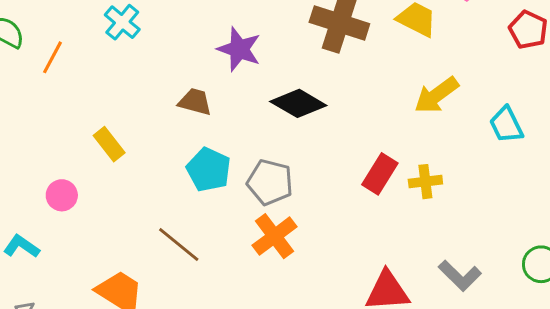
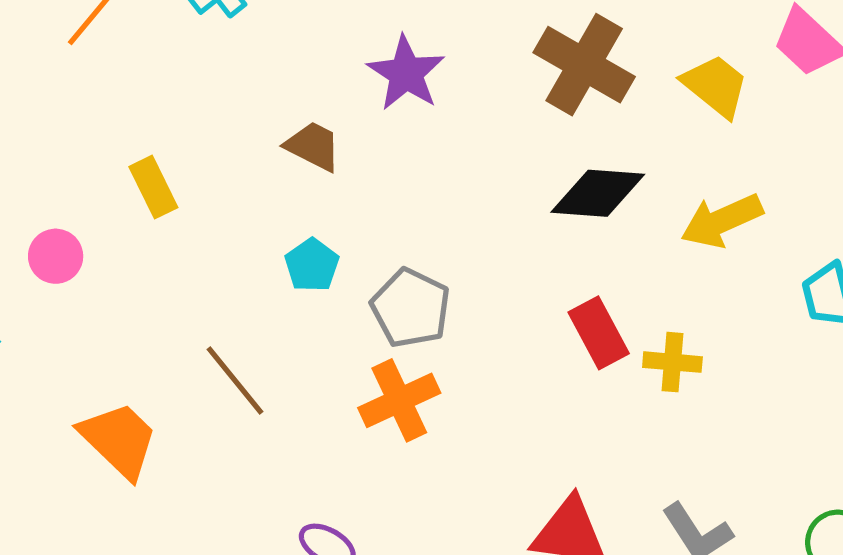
black diamond: (298, 103) -> (598, 193), moved, turned -38
cyan pentagon: (209, 170) -> (312, 265), size x0.7
red rectangle: (380, 174) -> (599, 333), turned -72

